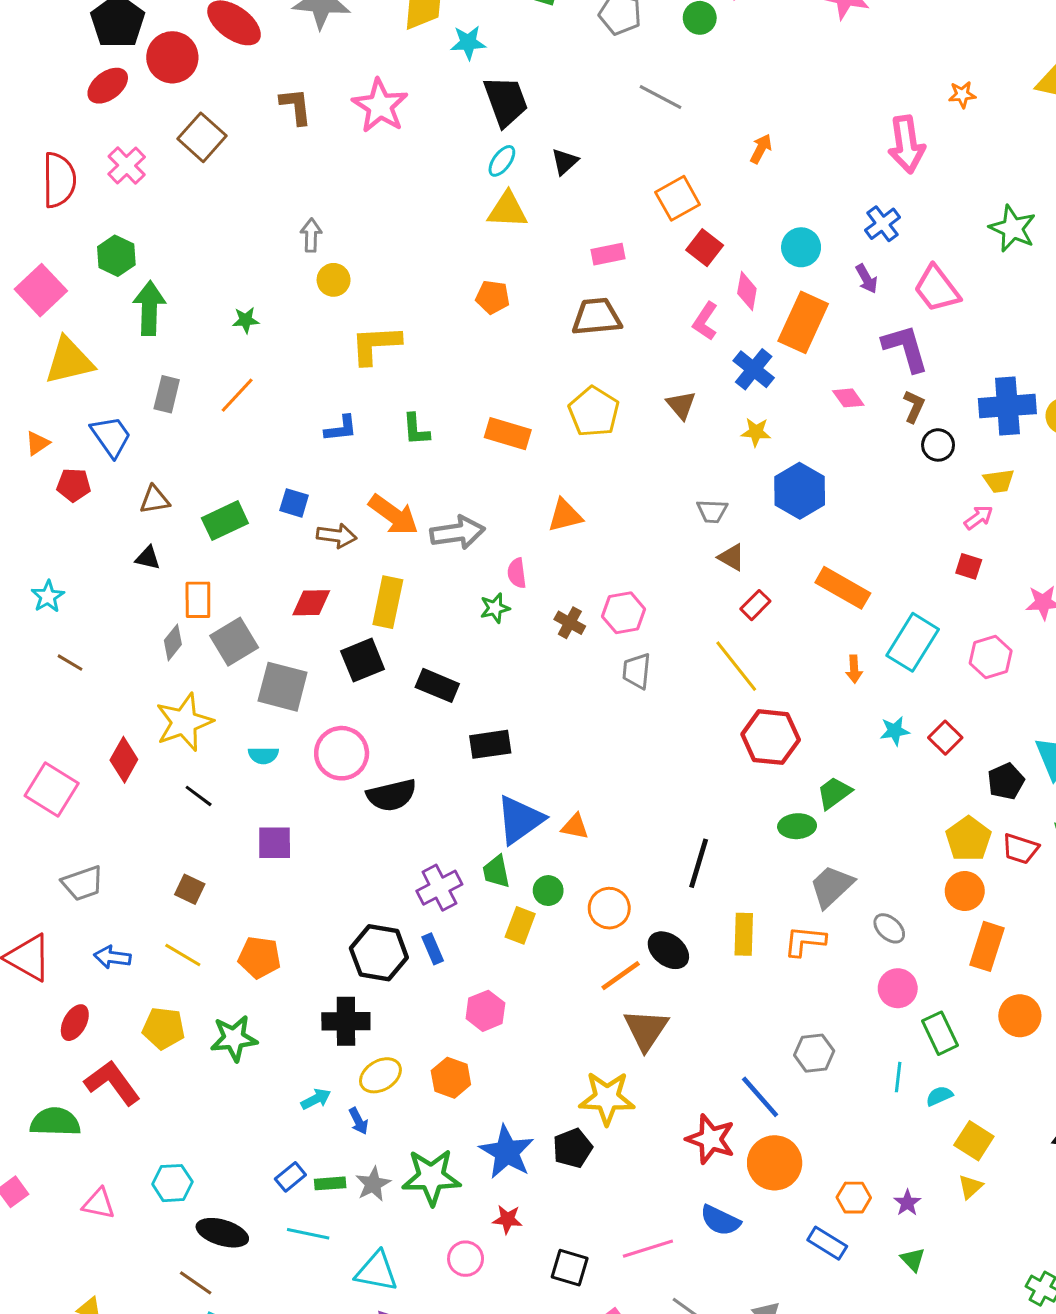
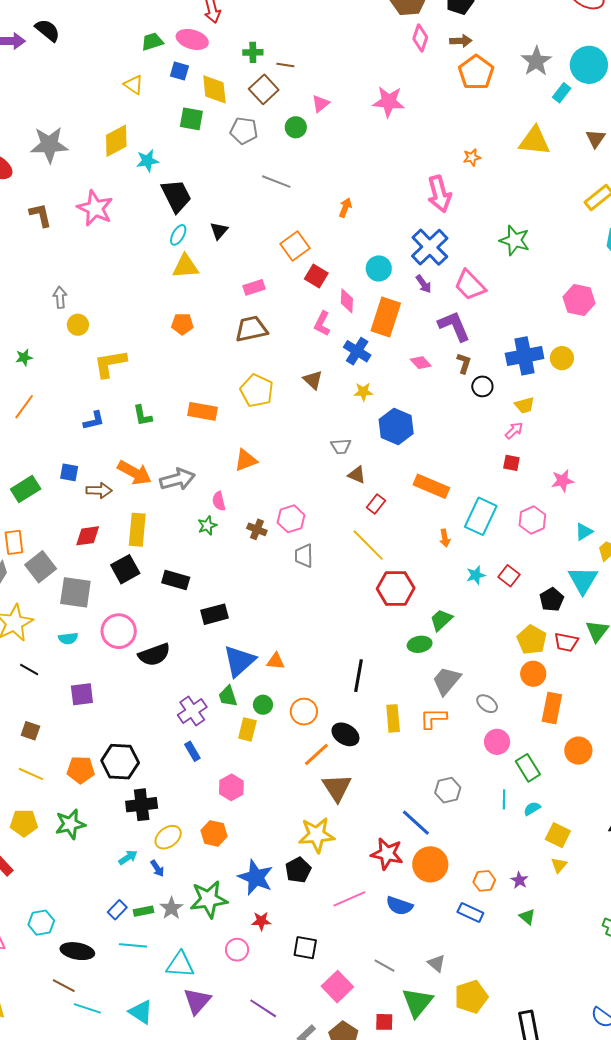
blue cross: (883, 224) -> (430, 247), size x1.6
black hexagon: (379, 953) -> (120, 762), moved
pink line: (648, 1249) -> (349, 899), moved

